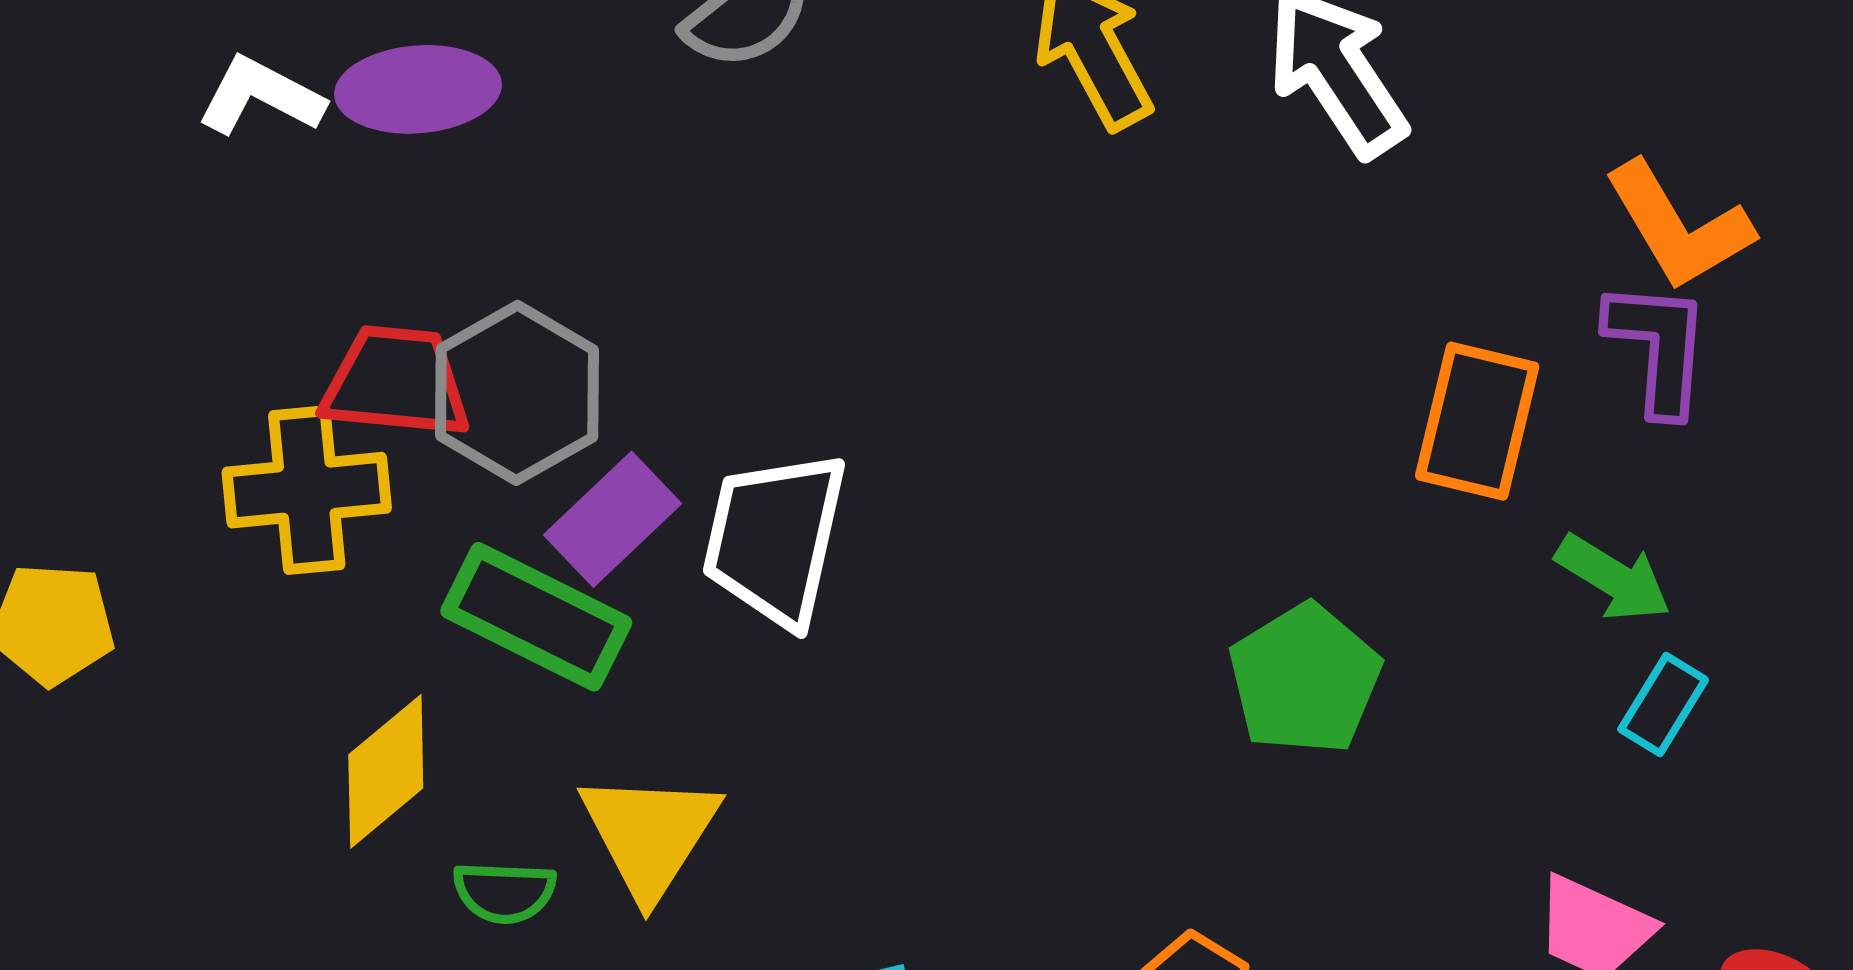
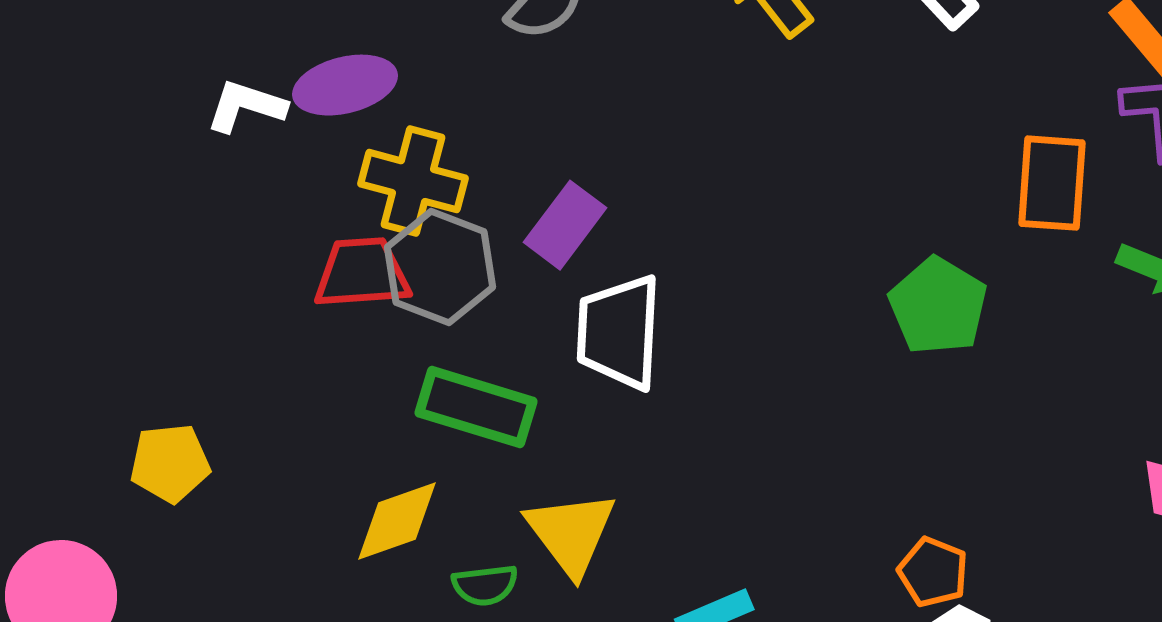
yellow cross: (307, 490) -> (413, 181), moved, turned 30
purple rectangle: (612, 519) -> (565, 225), moved
green pentagon: (1305, 679) -> (938, 306), moved
yellow diamond: (386, 771) -> (397, 521), turned 30

